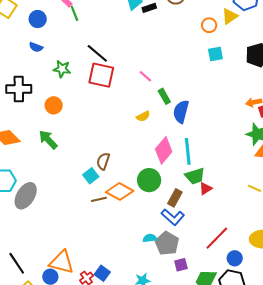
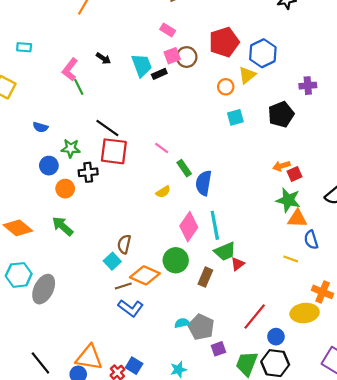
blue circle: (38, 19) -> (49, 166), moved
black cross: (19, 89) -> (88, 172), moved, size x0.7
blue L-shape: (173, 217) -> (131, 308), moved

